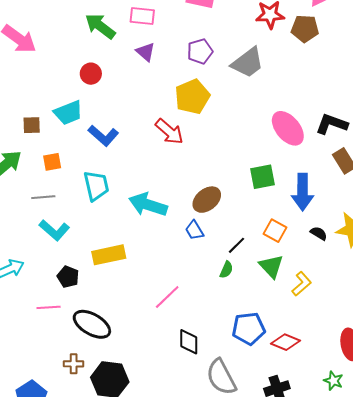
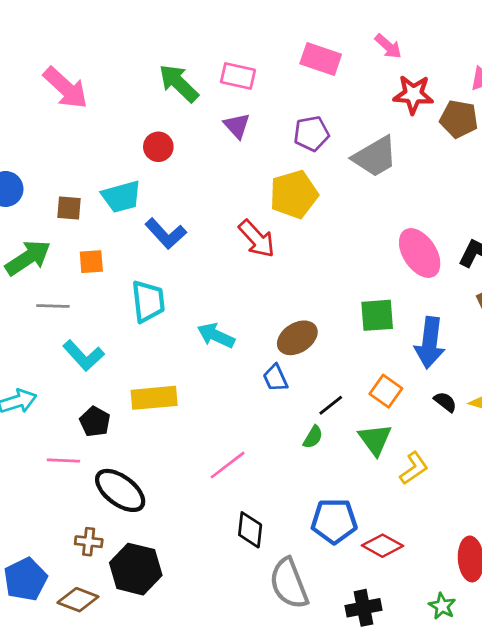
gray line: (43, 197) -> (53, 306), moved
cyan arrow: (148, 205) -> (216, 335), size x0.7

